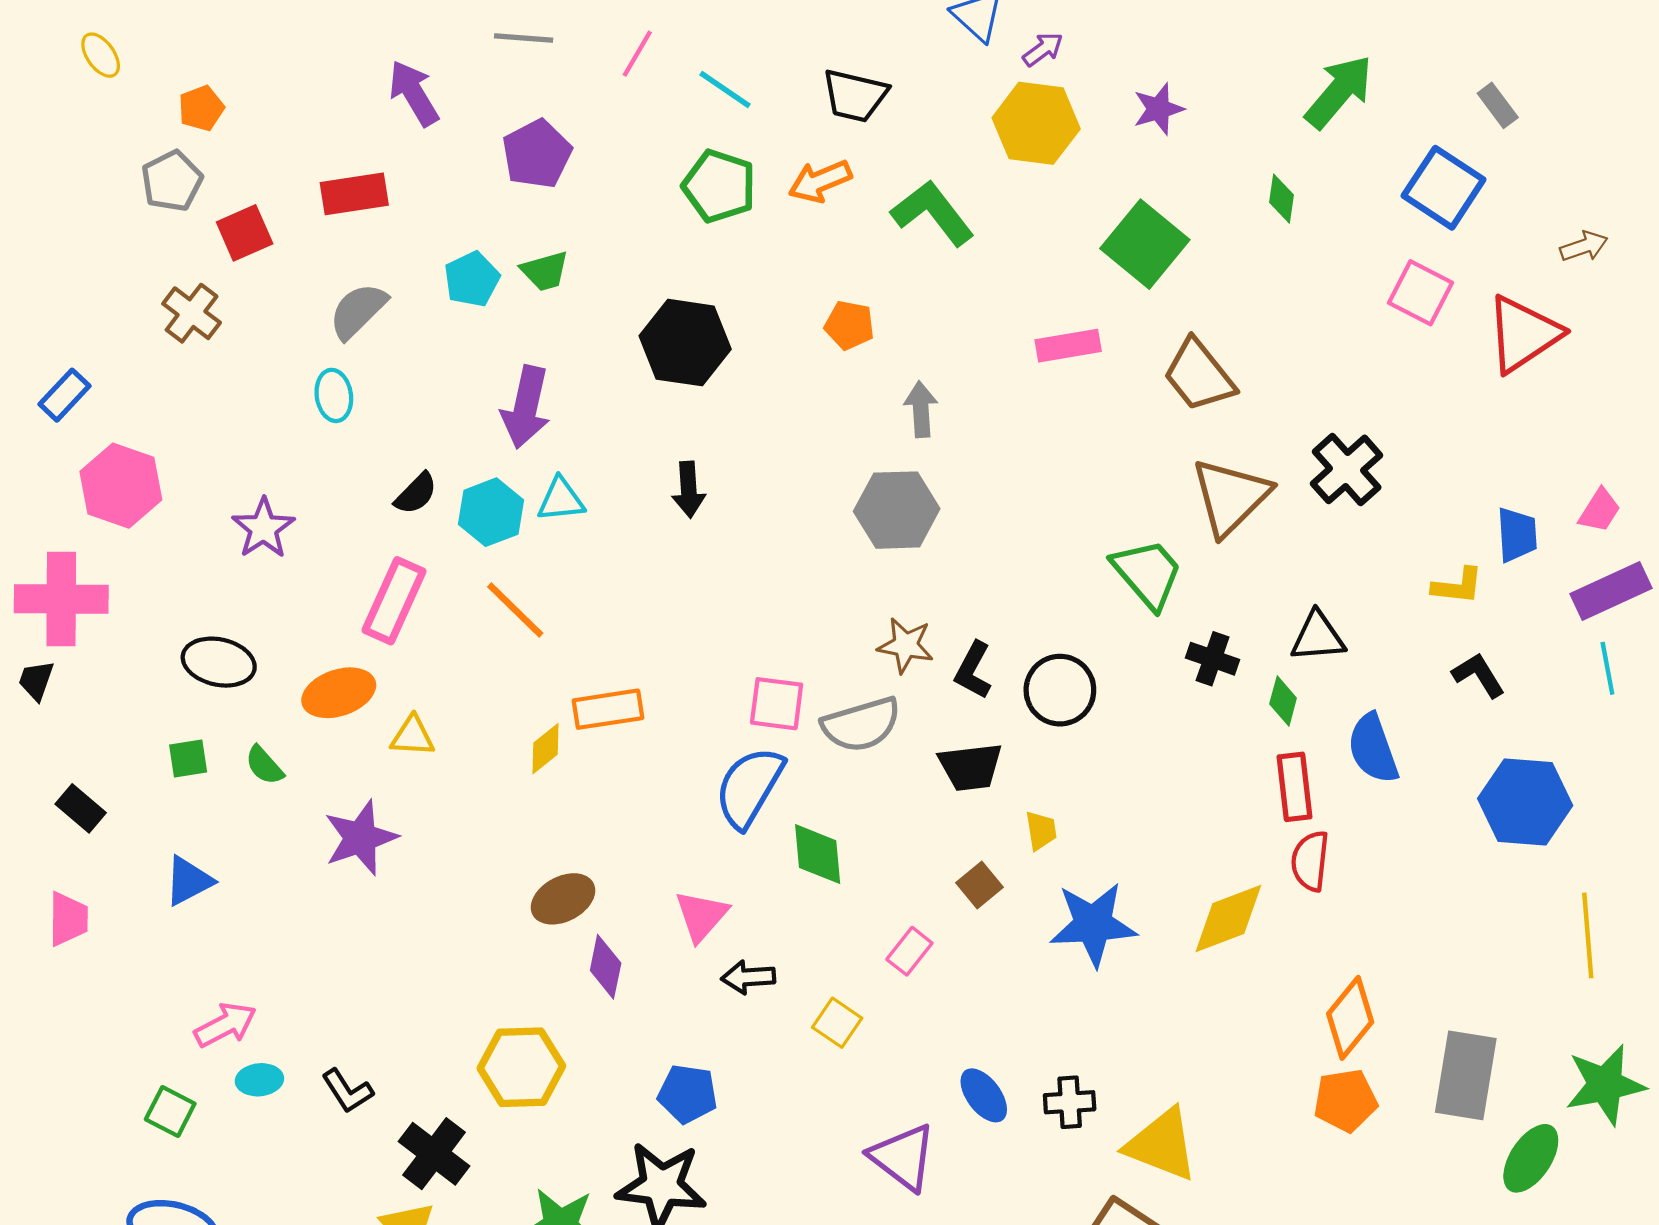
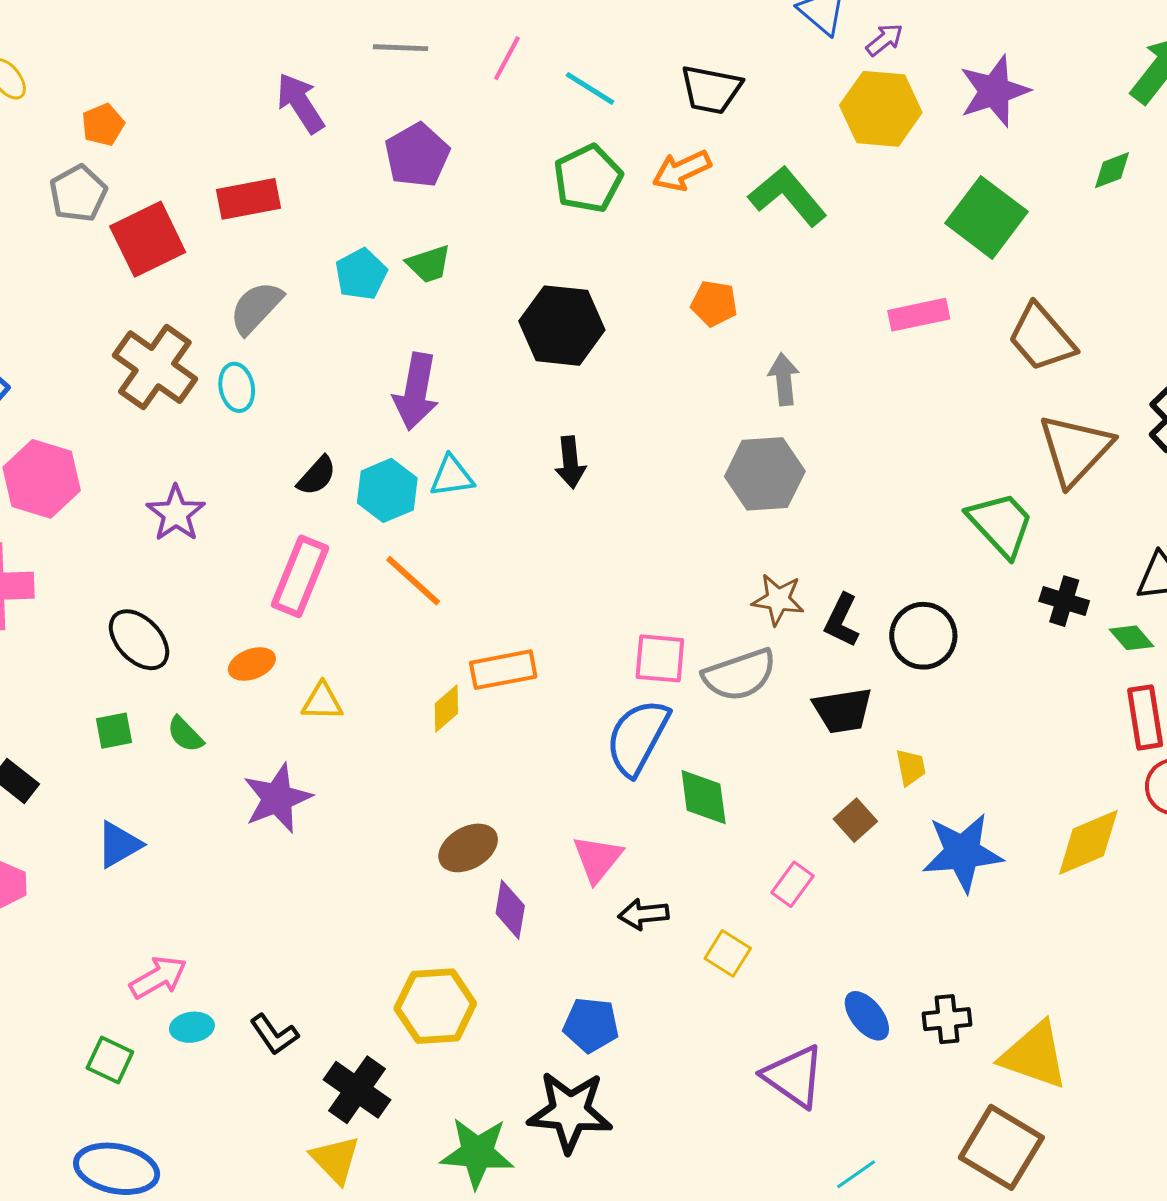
purple star: (1159, 109) -> (994, 91), size x1.5
green pentagon: (719, 186) -> (588, 179), turned 30
green diamond: (1281, 199) -> (1112, 170), turned 63
red square: (245, 233) -> (148, 239), size x1.4
brown cross: (192, 313) -> (155, 367), moved, size x1.5
black ellipse: (219, 662) -> (139, 640), turned 36
orange ellipse: (339, 693) -> (252, 664), size x0.7
green diamond: (1283, 701) -> (1131, 638), turned -54

